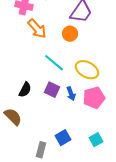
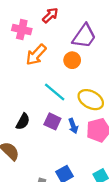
orange arrow: (37, 29) -> (36, 55), turned 85

